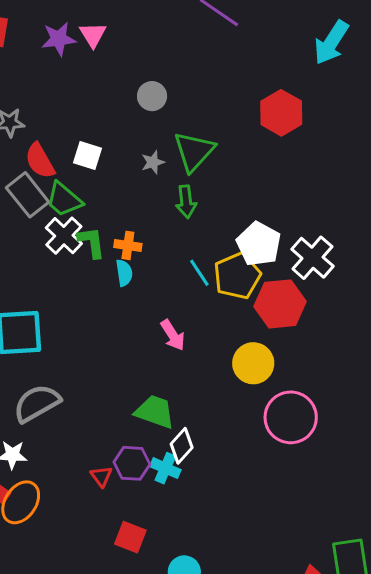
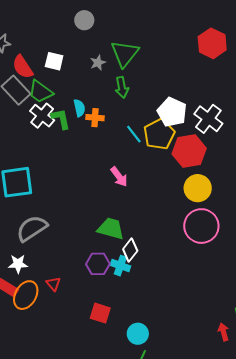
gray circle: (152, 96) -> (84, 20), moved
red hexagon: (281, 113) -> (212, 43), moved
orange cross: (128, 245) -> (95, 118), moved
cyan semicircle: (124, 273) -> (79, 108), moved
yellow circle: (253, 363) -> (198, 188), moved
red triangle: (101, 476) -> (53, 284), moved

